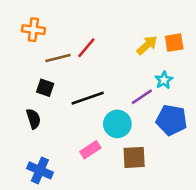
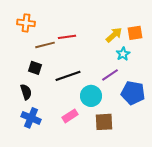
red line: (86, 48) -> (67, 37), turned 42
cyan star: (164, 80) -> (123, 54), moved
blue cross: (40, 170) -> (31, 118), moved

